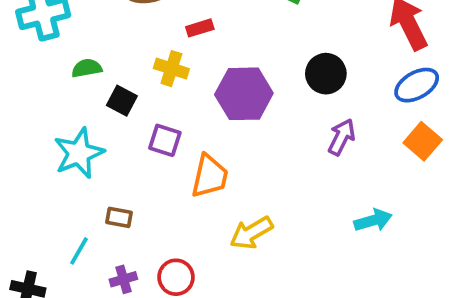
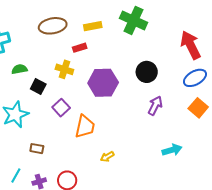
purple square: (165, 140) -> (61, 108), turned 30
yellow arrow: (251, 233) -> (107, 157), size x0.6
cyan line: (79, 251) -> (16, 175), moved

